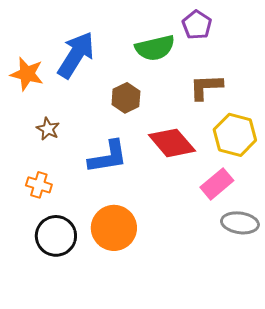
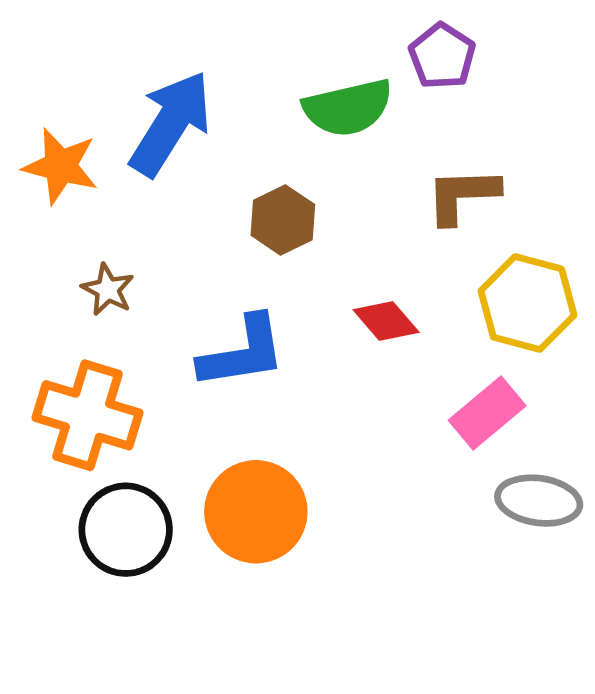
red diamond: (172, 143) -> (386, 321), size x0.6
orange cross: (39, 185) -> (88, 415), size x1.8

